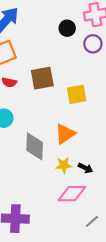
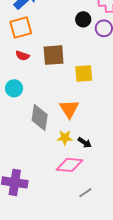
black circle: (67, 28) -> (83, 19), moved
orange triangle: (65, 134) -> (69, 109), turned -35

